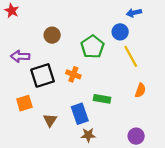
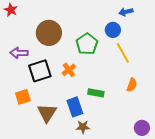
brown circle: (52, 35) -> (49, 33), size x1.6
orange cross: (73, 74) -> (69, 70), turned 32
brown triangle: (50, 120) -> (47, 113), size x1.5
purple circle: (136, 136) -> (142, 128), moved

